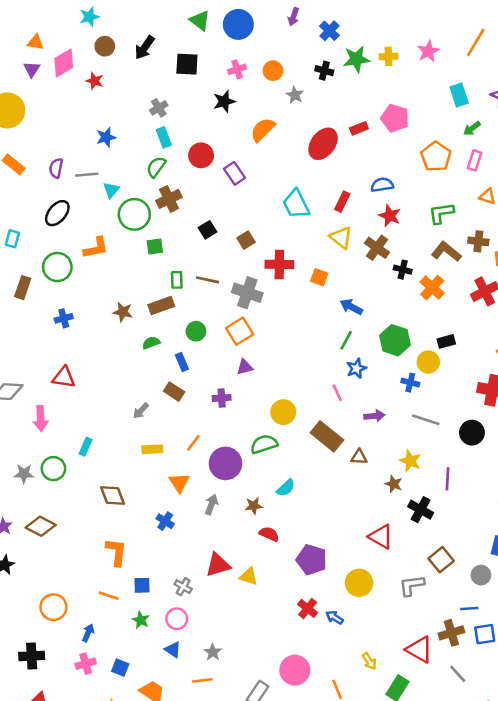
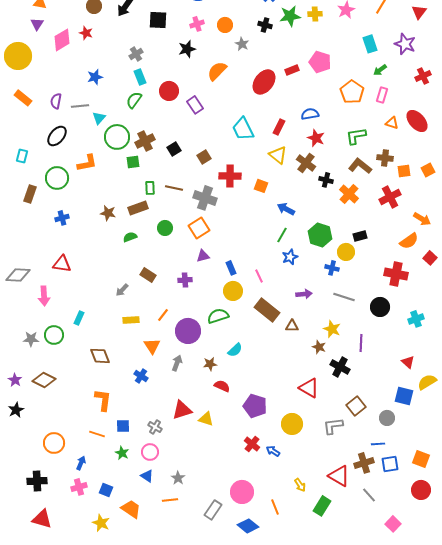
pink diamond: (64, 63) -> (62, 40), moved
brown cross: (169, 199) -> (145, 141), moved
blue rectangle: (182, 362) -> (231, 268), moved
pink line: (337, 393) -> (259, 276), moved

